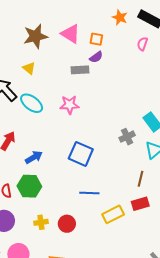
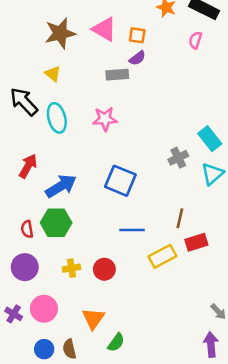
cyan ellipse: (32, 103) -> (57, 118), turned 40
blue arrow: (34, 157) -> (61, 186), size x1.4
brown line: (141, 179) -> (180, 218), moved

